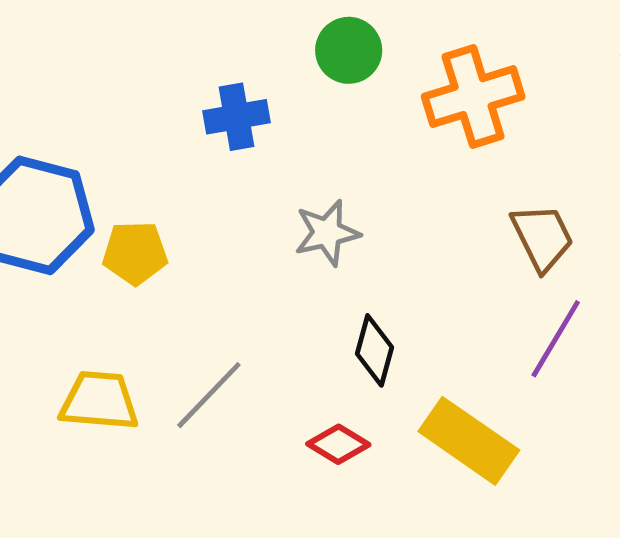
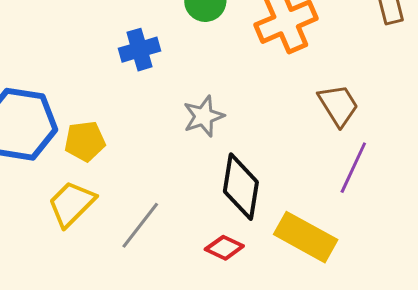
black diamond: (375, 350) -> (241, 187), size x1.5
yellow trapezoid: (99, 401) -> (72, 204), moved, turned -44

